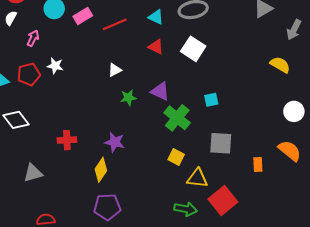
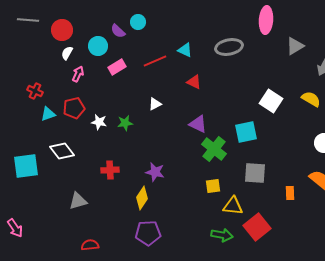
pink rectangle: (83, 16) -> (117, 67), moved
cyan triangle: (156, 17) -> (185, 50), moved
white semicircle: (11, 18) -> (67, 53), moved
white square: (193, 49) -> (271, 101), moved
white star: (55, 66) -> (99, 122), moved
green star: (128, 98) -> (125, 123), moved
cyan square: (211, 100) -> (246, 132), size x1.6
yellow square: (176, 157) -> (213, 186), turned -35

